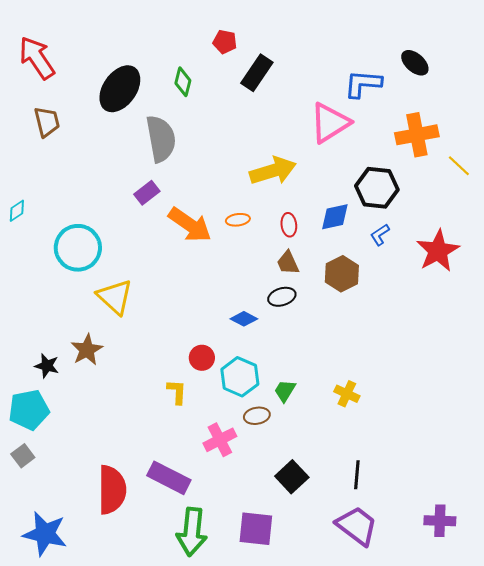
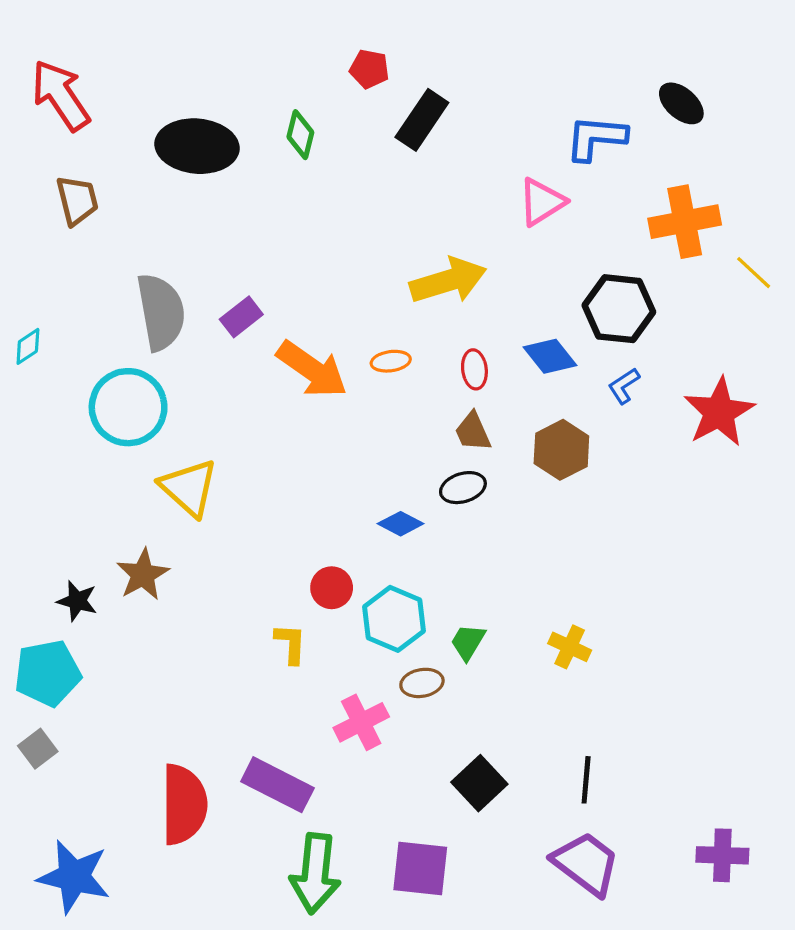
black ellipse: (120, 89) -> (197, 146), turned 60
pink triangle: (330, 123) -> (542, 202), size x0.7
gray semicircle: (161, 139) -> (161, 312), moved
blue diamond: (335, 217) -> (550, 356), turned 64

